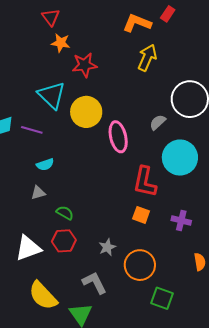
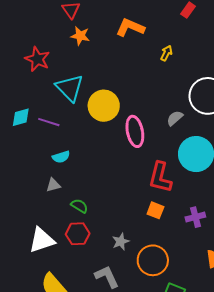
orange L-shape: (137, 23) -> (130, 27), moved
yellow arrow: (147, 58) -> (166, 53), size x0.6
red star: (84, 65) -> (37, 59), moved, turned 30
purple cross: (181, 221) -> (195, 217), turned -30

